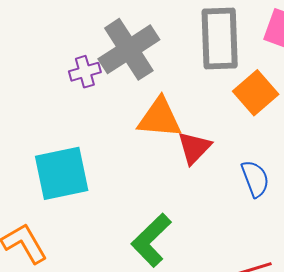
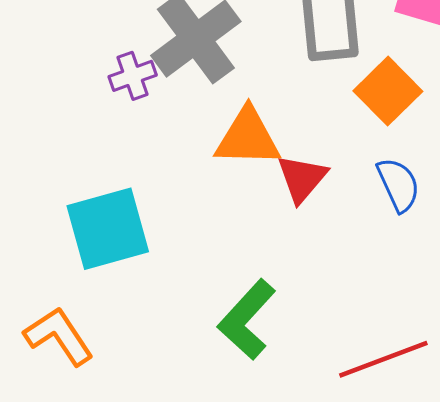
blue semicircle: (255, 179) -> (398, 185), moved

